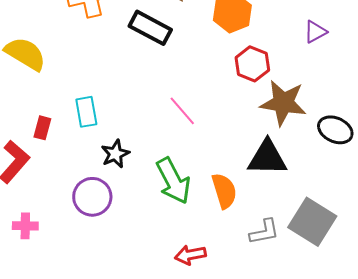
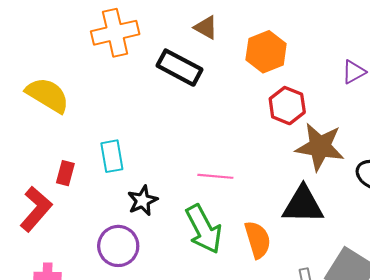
pink line: (182, 111) -> (215, 176), moved, turned -44

